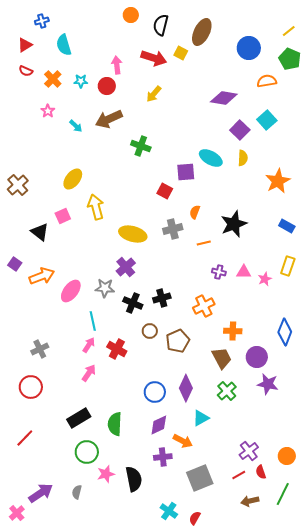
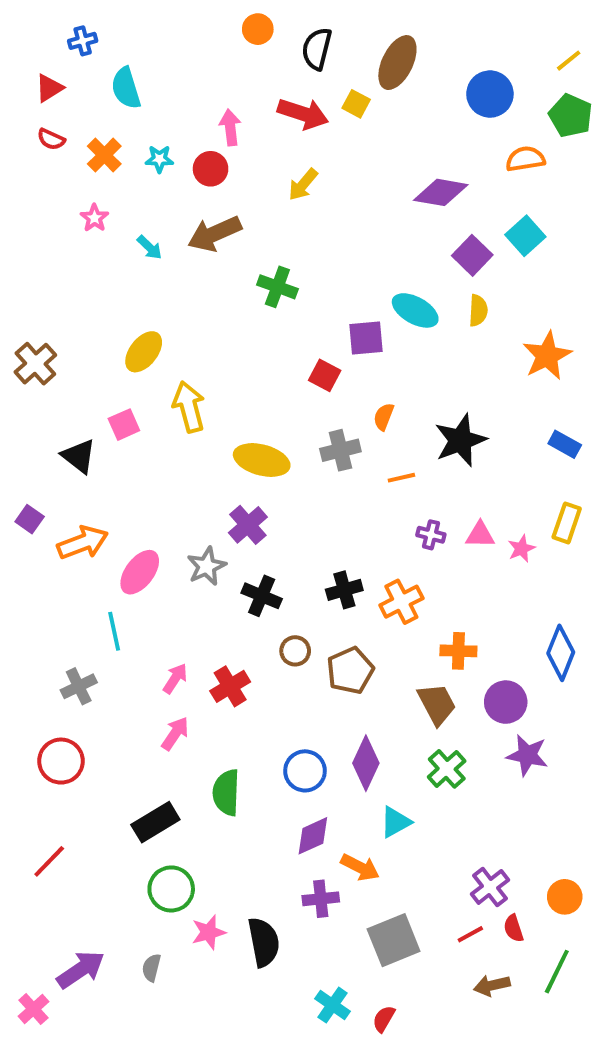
gray star: (105, 288) -> (207, 566), turned -30
black cross: (162, 298) -> (344, 590), moved
cyan line: (93, 321) -> (114, 631), moved
red cross: (117, 349) -> (230, 686), turned 30
green semicircle: (115, 424) -> (226, 793), moved

